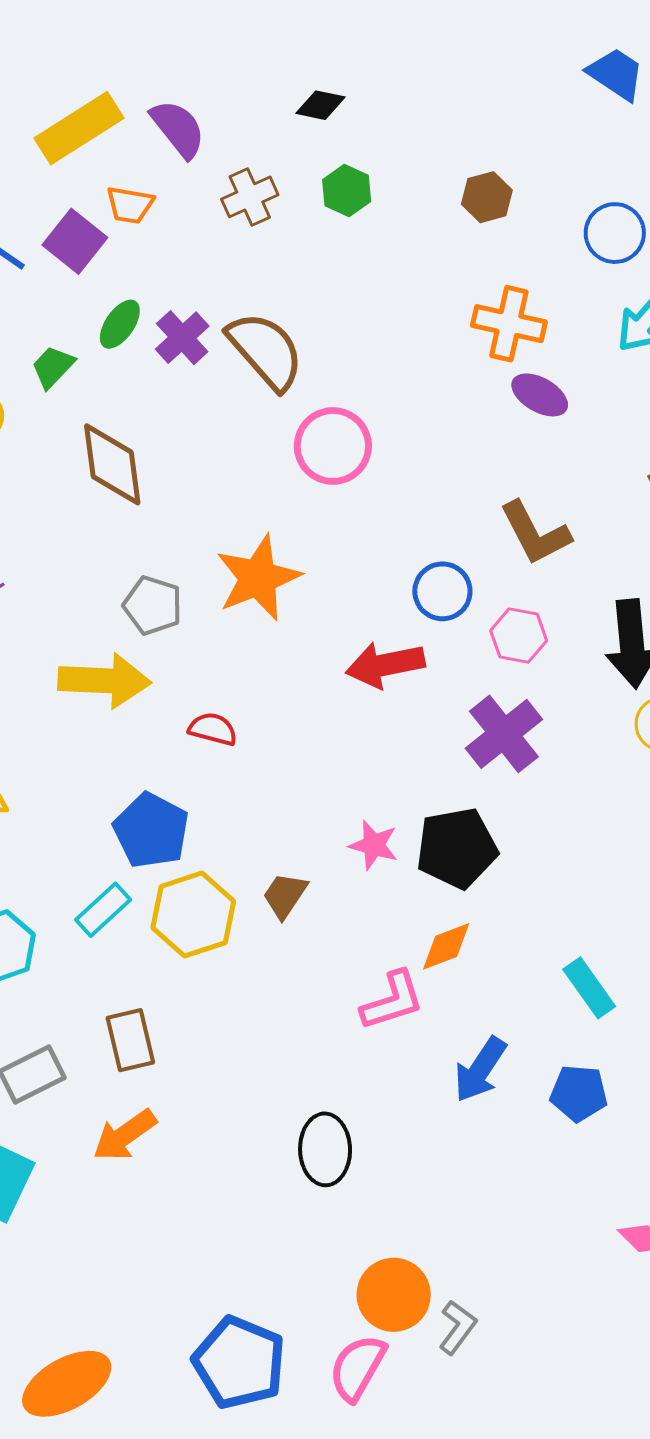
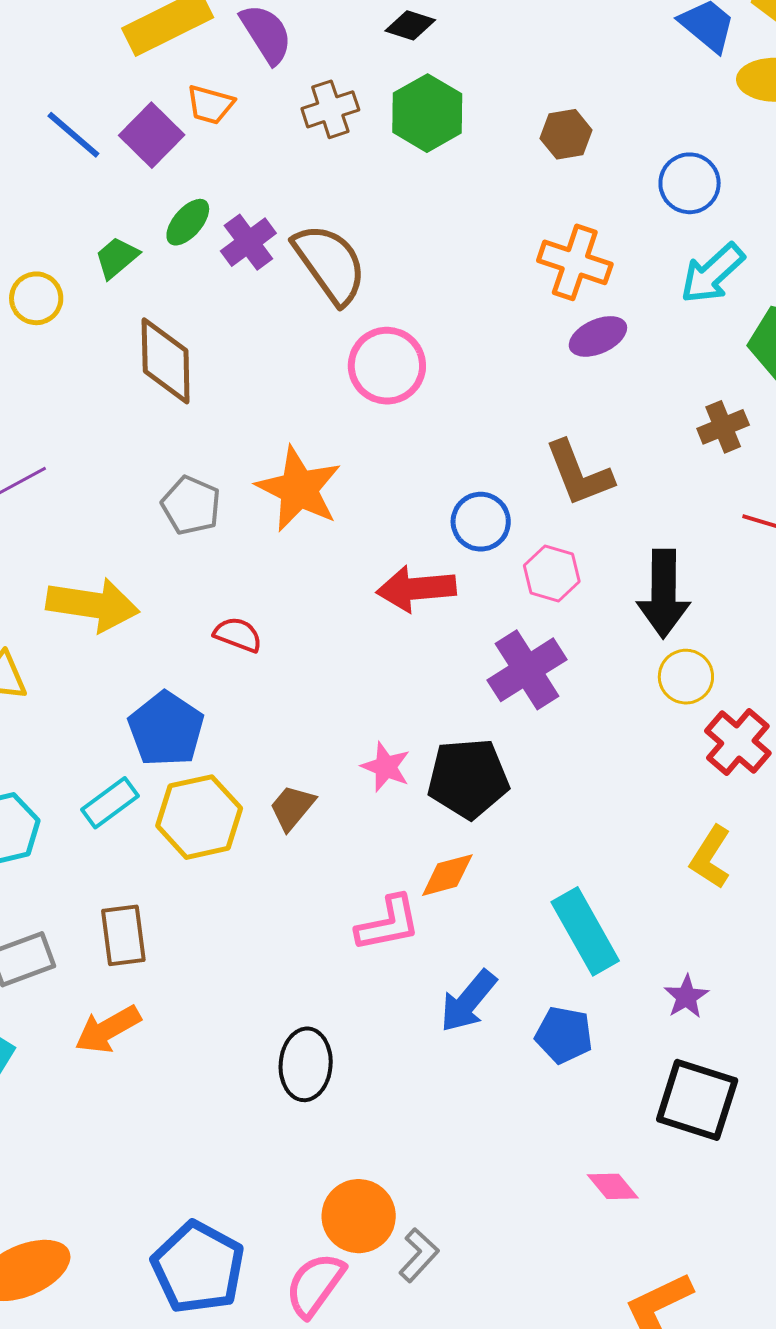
green hexagon: (347, 191) -> (427, 113), size x1.5
purple ellipse: (540, 395) -> (598, 336), turned -60
orange star: (258, 578) -> (299, 489), turned -30
yellow arrow: (105, 681) -> (93, 605), moved
cyan rectangle: (589, 988) -> (585, 931), size x1.4

